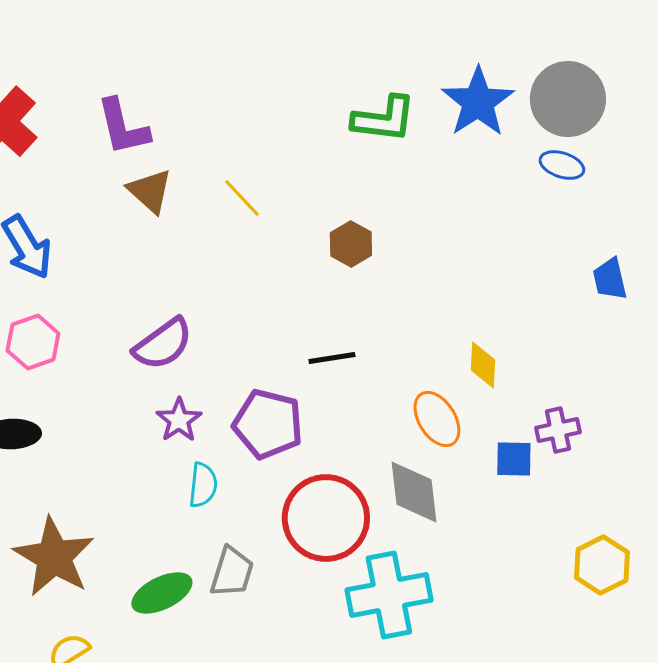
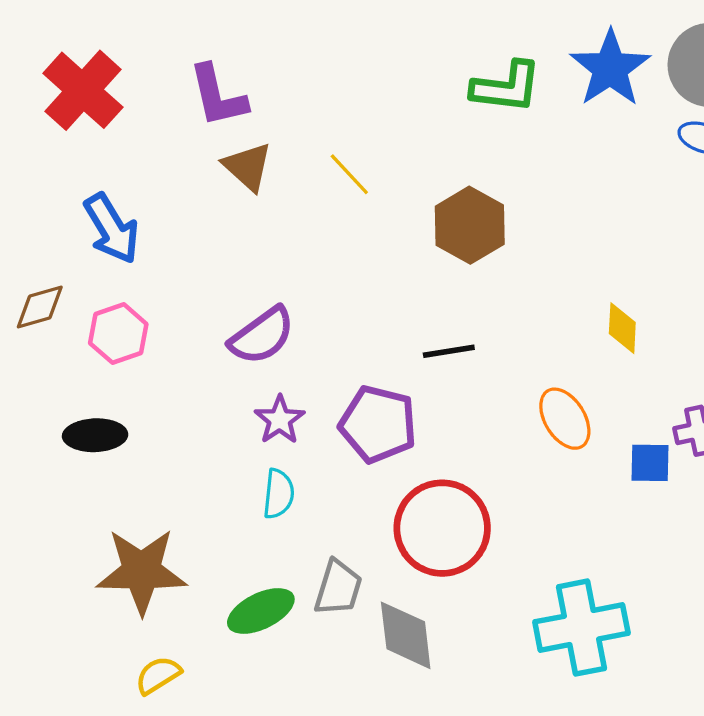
brown hexagon: (351, 244) -> (470, 225), size x1.5
yellow diamond: (483, 365) -> (622, 328), moved
cyan semicircle: (203, 485) -> (279, 494), moved
gray diamond: (414, 492) -> (406, 635), moved
brown star: (54, 557) -> (141, 571), turned -30
cyan cross: (389, 595) -> (581, 628), moved

